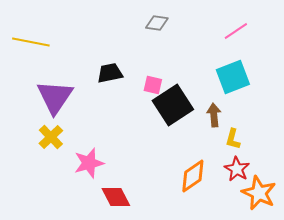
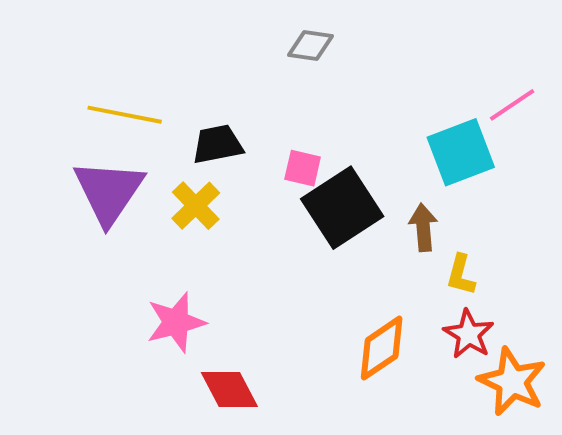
pink line: (236, 31) -> (512, 105), moved
yellow line: (31, 42) -> (125, 115), moved
yellow cross: (51, 137) -> (196, 206), moved

